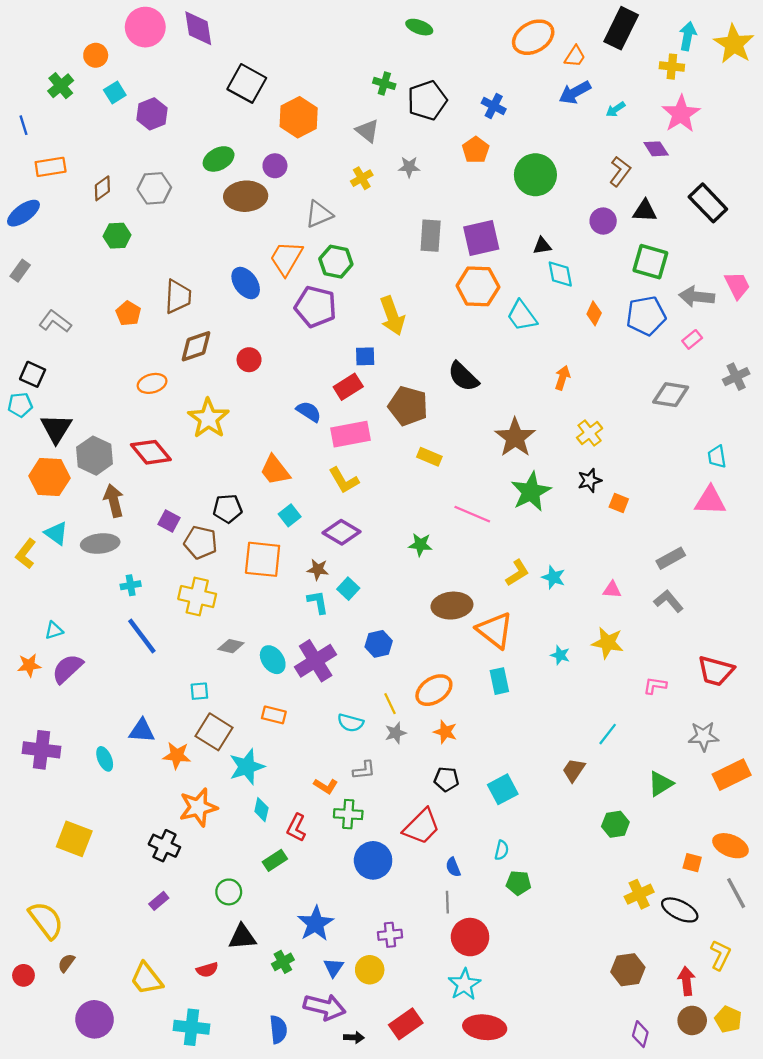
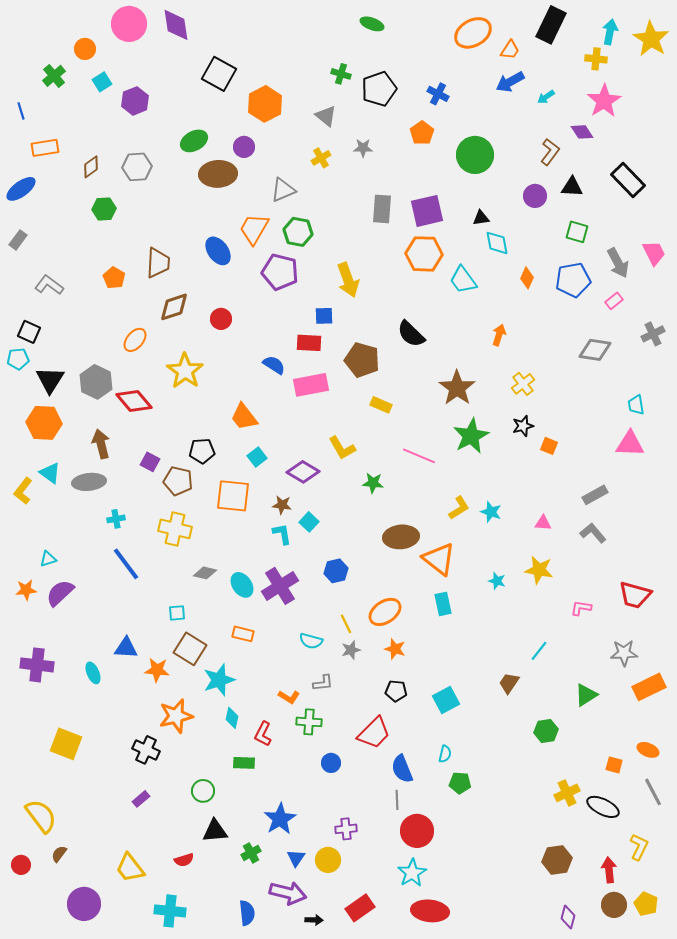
green square: (650, 262) -> (577, 232), size x0.7
gray arrow: (697, 297) -> (618, 263), turned -124
orange ellipse: (152, 383) -> (135, 340), turned -35
red rectangle: (348, 387) -> (309, 343), turned 35
gray hexagon: (95, 456) -> (96, 382), moved
yellow L-shape: (344, 480) -> (342, 448), moved
orange ellipse: (730, 846) -> (648, 750), size x0.7
green rectangle: (275, 860) -> (244, 763), turned 35
blue circle: (373, 860) -> (331, 763), size x0.6
blue semicircle: (453, 867) -> (402, 769), size x1.6

